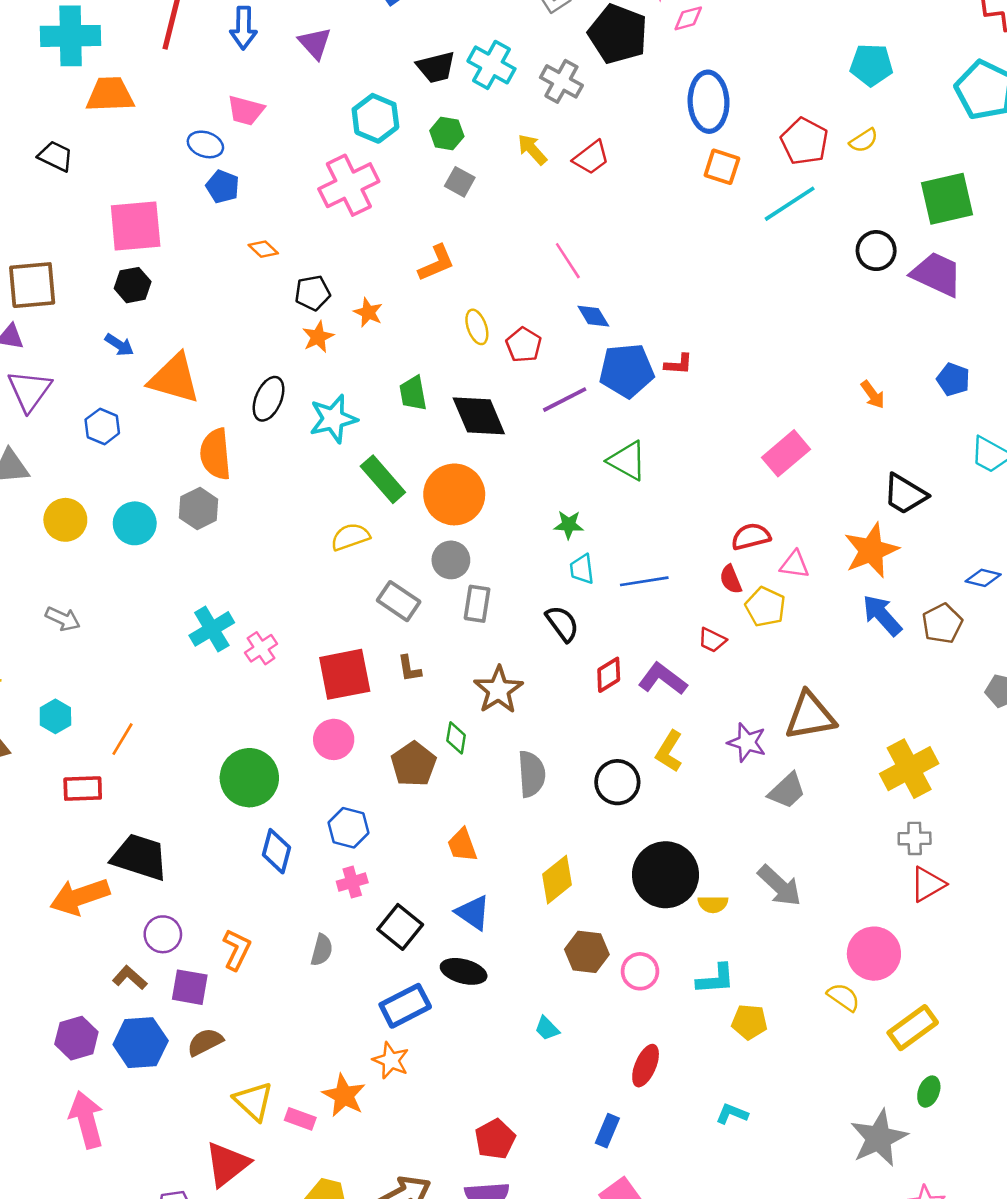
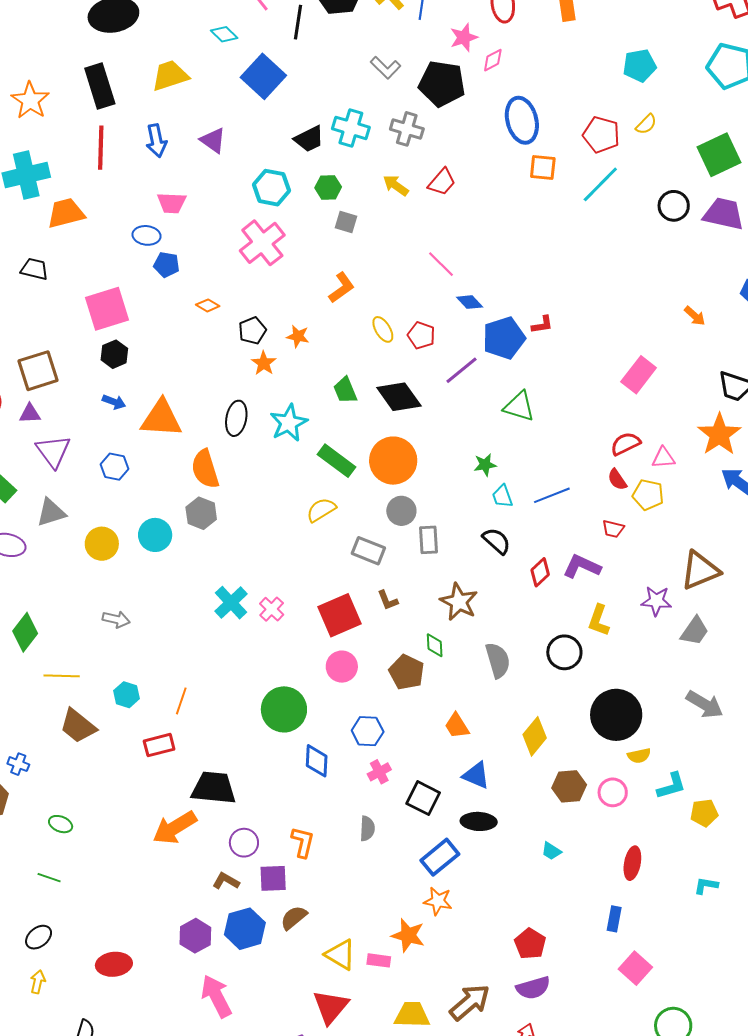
yellow semicircle: (713, 904) -> (639, 756), moved

